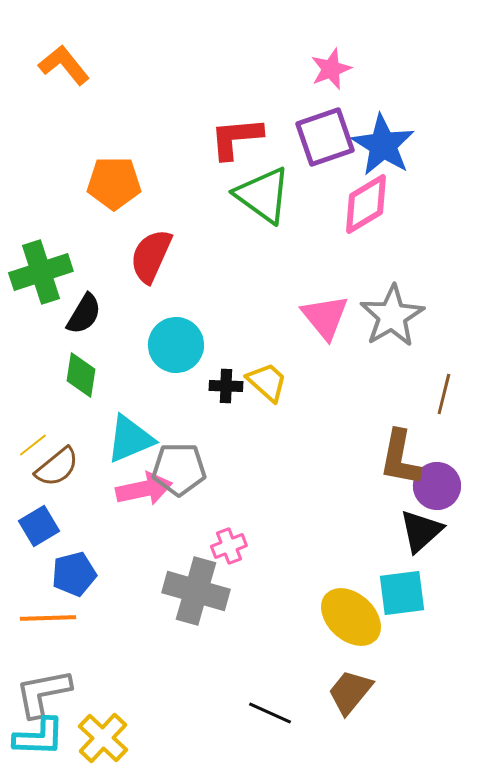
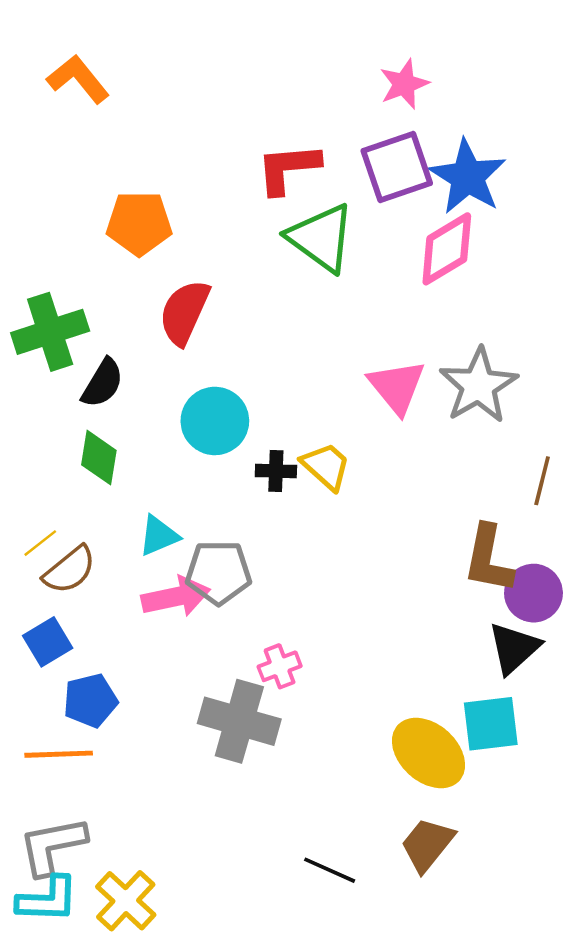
cyan triangle: (130, 439) -> (159, 536), size x0.7

